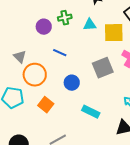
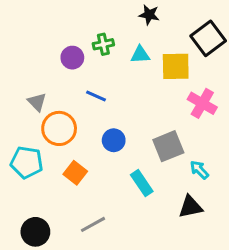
gray square: (103, 68) -> (168, 146), moved
cyan rectangle: (91, 112) -> (142, 183), turned 30

